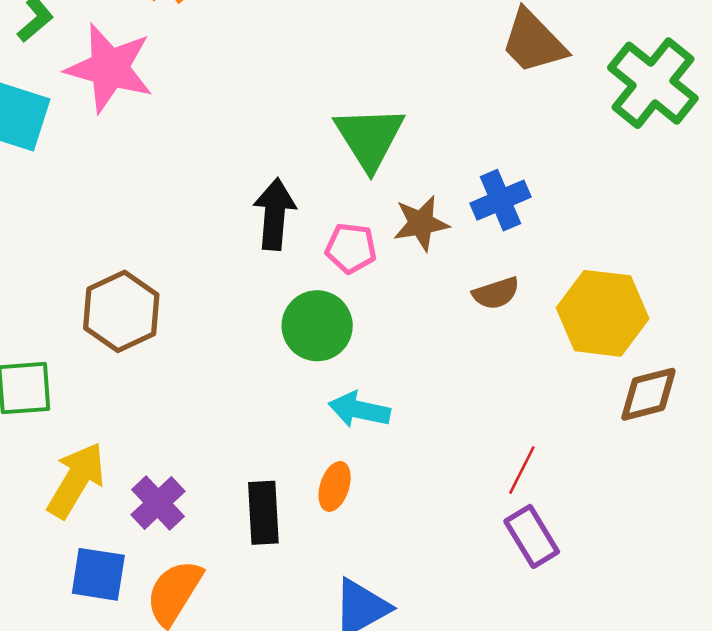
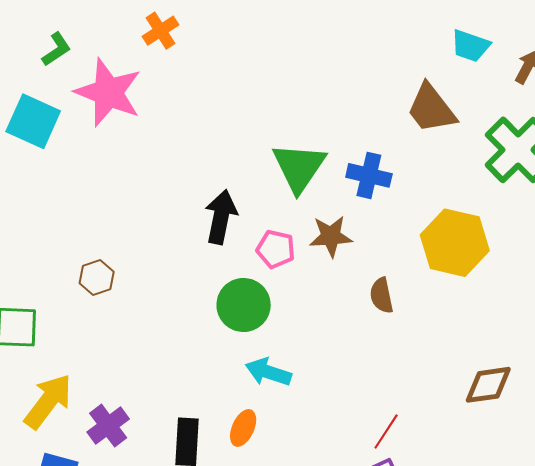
blue cross: (500, 200) -> (369, 175), moved, turned 30
brown semicircle: (496, 293) -> (382, 295), turned 90
brown hexagon: (121, 311) -> (97, 277), size x0.6
yellow hexagon: (603, 313) -> (455, 243), moved

